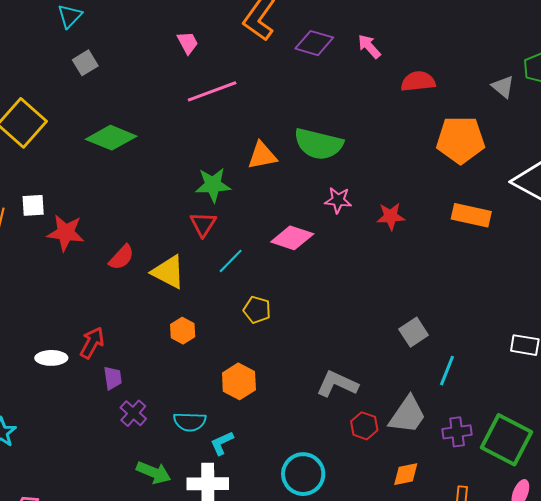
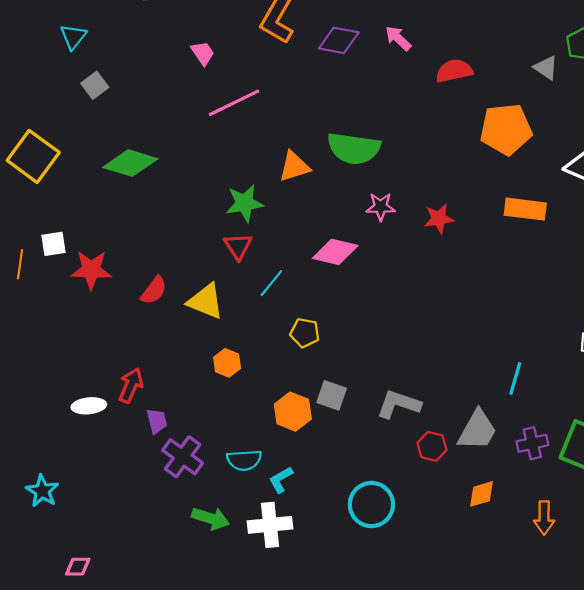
gray square: (414, 332) -> (332, 395), moved, turned -32
purple cross: (133, 413) -> (183, 457), size x1.4

